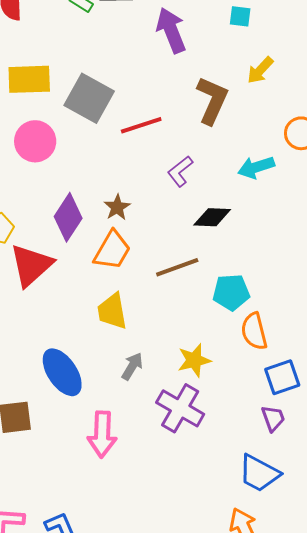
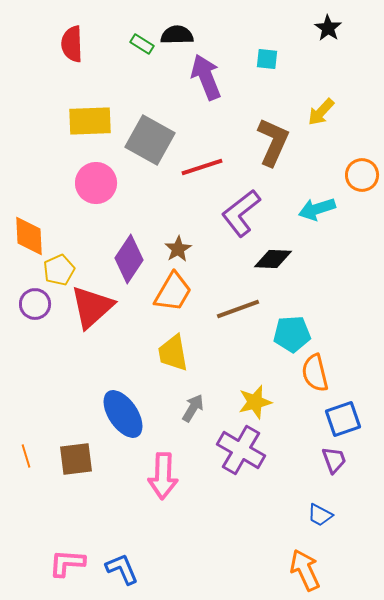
cyan square: (240, 16) -> (267, 59), moved
purple arrow: (171, 30) -> (206, 77), moved
purple L-shape: (180, 171) -> (241, 213), size x1.5
blue trapezoid: (259, 473) -> (320, 515), size x0.6

